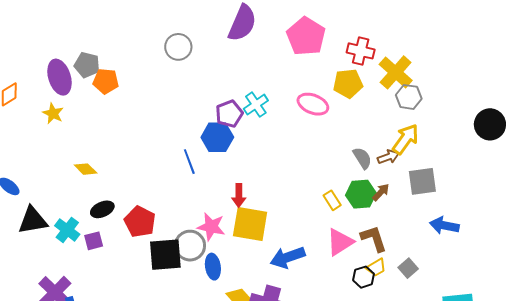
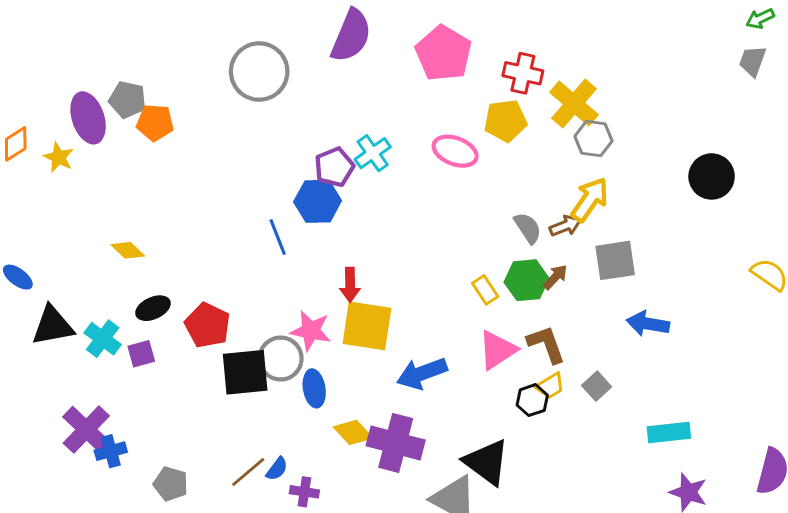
gray circle: (178, 47) -> (259, 72), size x1.5
yellow star: (53, 113) -> (59, 157), moved

